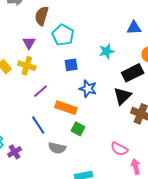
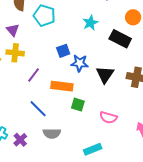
blue square: (71, 65) -> (63, 51), moved
black rectangle: (133, 73) -> (120, 39), turned 65
black triangle: (122, 96) -> (105, 75), moved
gray semicircle: (57, 148) -> (52, 133), moved
pink semicircle: (119, 149) -> (108, 117), moved

